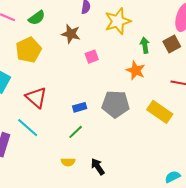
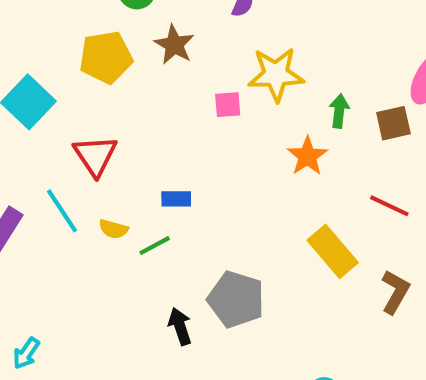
yellow star: (118, 21) -> (276, 74), moved
brown star: (71, 34) -> (174, 45), moved
gray pentagon: (116, 104) -> (236, 299), moved
yellow semicircle: (68, 162) -> (113, 229), moved

